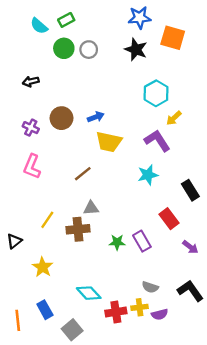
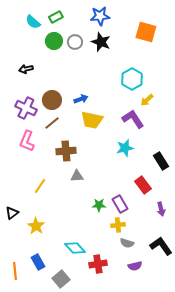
blue star: (140, 18) -> (100, 16), moved
black star: (136, 50) -> (101, 42), moved
purple cross: (31, 128) -> (26, 108), size x1.5
brown line: (83, 174) -> (52, 123), moved
brown cross: (78, 229) -> (66, 151), moved
black triangle: (14, 241) -> (12, 213), moved
purple arrow: (190, 247) -> (161, 209), turned 40
yellow cross: (140, 307) -> (118, 225), moved

